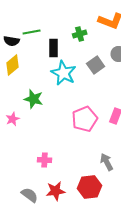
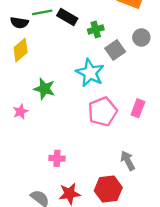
green cross: (80, 34) -> (96, 29), moved
black rectangle: (54, 48) -> (67, 17), moved, turned -60
cyan star: (64, 73) -> (90, 73), moved

